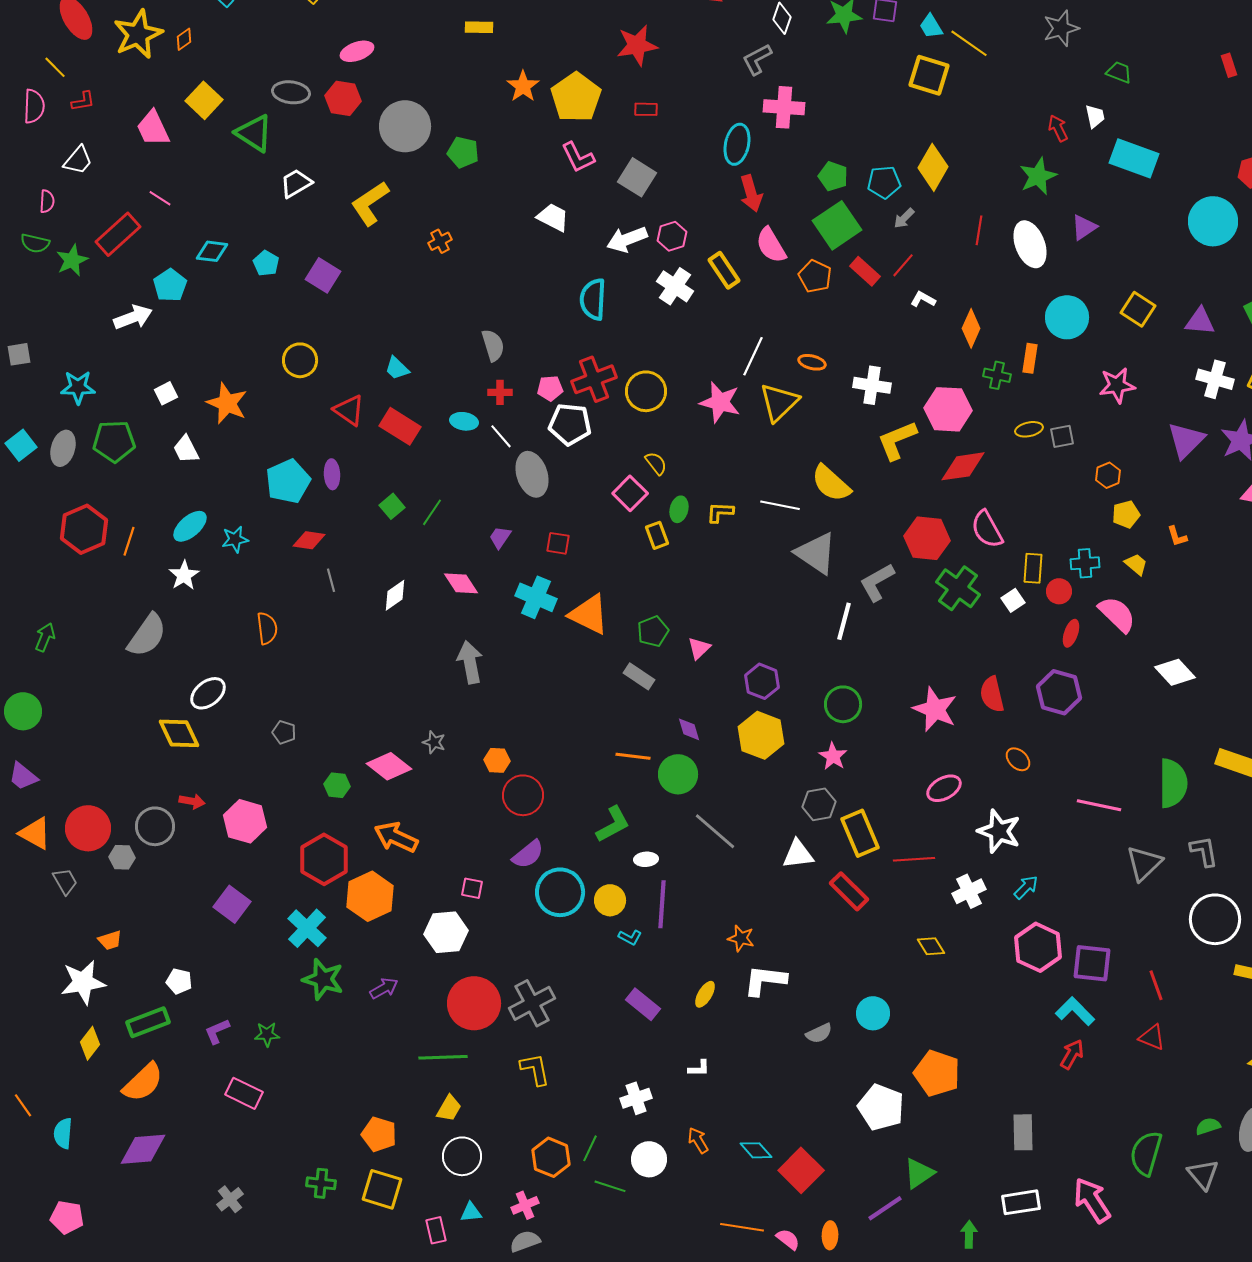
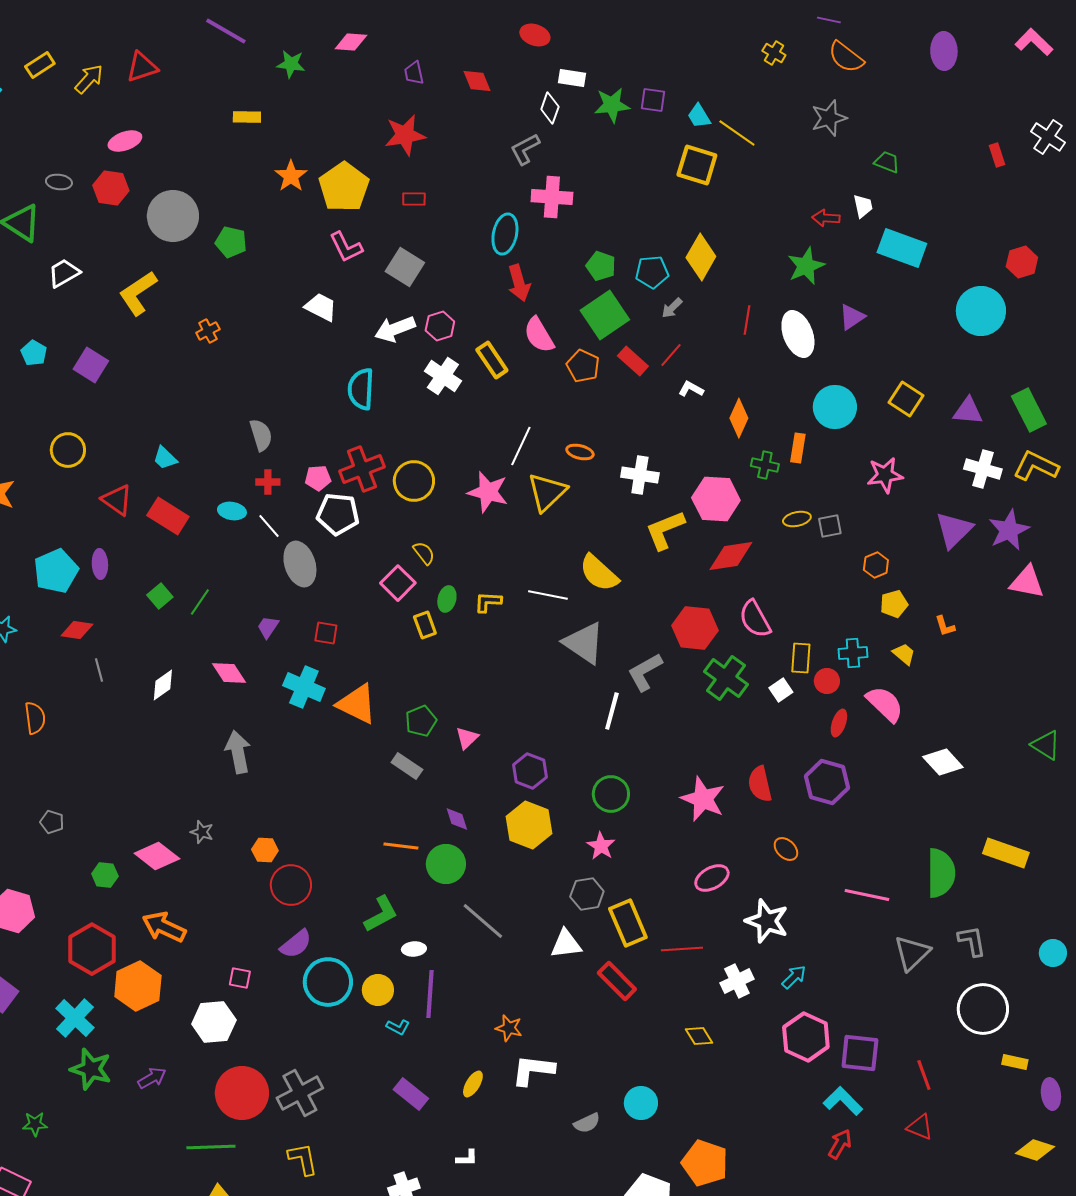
gray ellipse: (291, 92) -> (59, 182), size x0.7
red arrow: (1058, 128) -> (826, 218), turned -60

